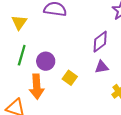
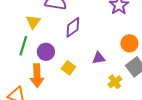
yellow triangle: (19, 22) -> (33, 22), moved
purple diamond: (100, 42) -> (73, 27), moved

